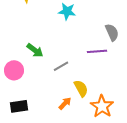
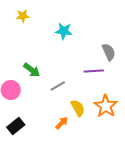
black rectangle: (19, 106) -> (16, 126), turned -30
orange star: (102, 106) -> (106, 106), moved

